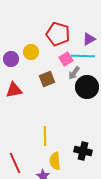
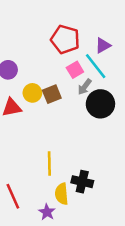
yellow circle: (31, 52) -> (32, 93), moved
cyan line: (83, 56) -> (96, 66), turned 50
black cross: (83, 151) -> (82, 182), moved

